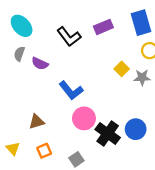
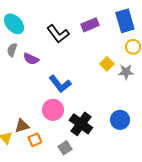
pink circle: (84, 118) -> (53, 110), moved
brown triangle: (37, 122) -> (22, 126), moved
black cross: (108, 133) -> (81, 124), moved

